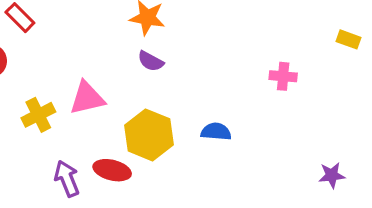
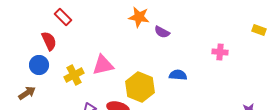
purple semicircle: (151, 61) -> (162, 32), moved
blue semicircle: (216, 132) -> (178, 75), moved

